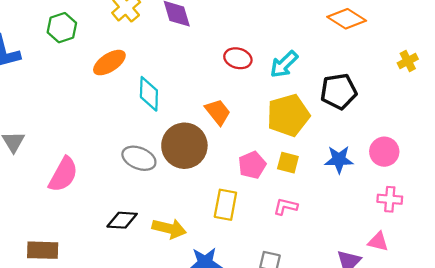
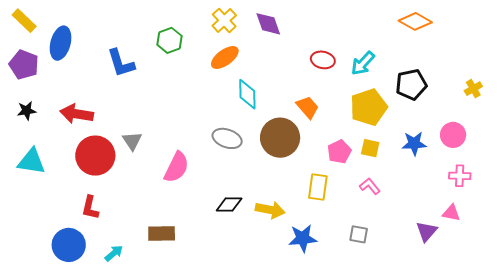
yellow cross: (408, 61) -> (473, 89), moved
orange ellipse: (109, 63) -> (225, 57), moved
gray ellipse: (139, 158) -> (227, 138), moved
pink L-shape: (286, 207) -> (370, 186), turned 40

